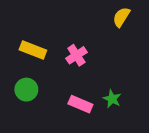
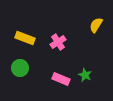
yellow semicircle: (121, 17) -> (96, 25), moved

